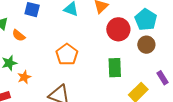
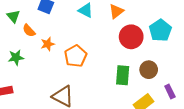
brown circle: (146, 45) -> (149, 70), moved
orange star: (24, 77) -> (48, 44), moved

